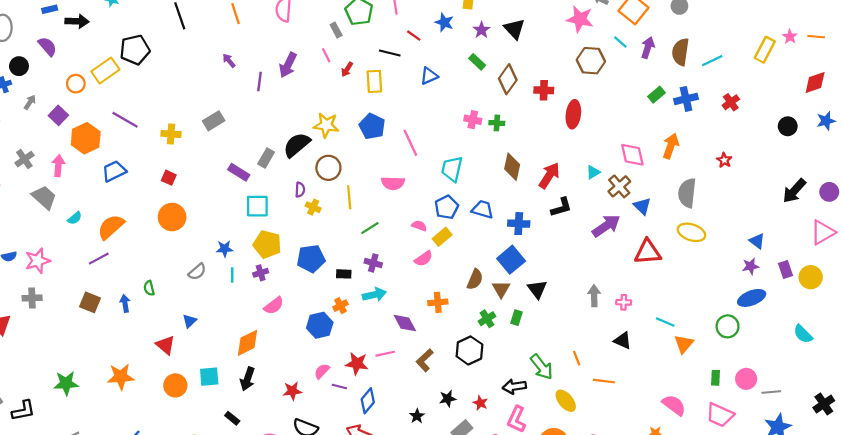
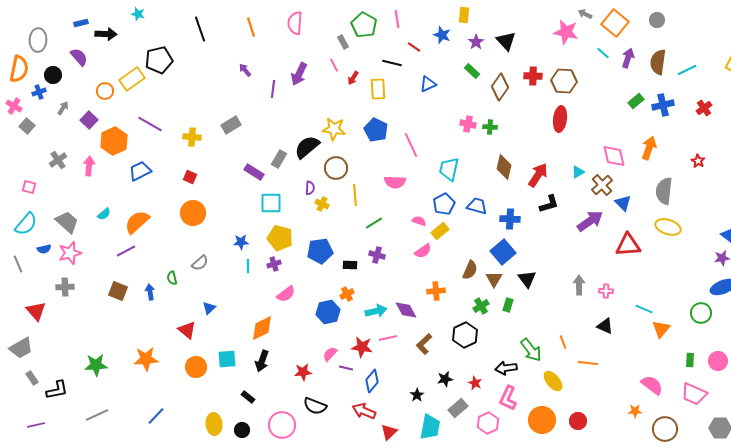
brown hexagon: (591, 61) -> (564, 81), moved
red cross: (544, 90) -> (533, 76), moved
gray trapezoid: (44, 197) -> (67, 222), moved
gray semicircle: (197, 272) -> (200, 263), moved
cyan arrow: (374, 295) -> (376, 311), moved

